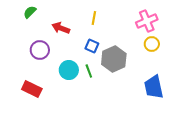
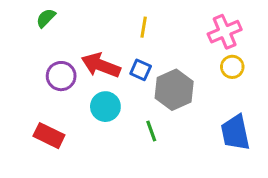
red arrow: (61, 28) -> (101, 65), moved, size x1.4
green line: (89, 71) -> (151, 131), moved

